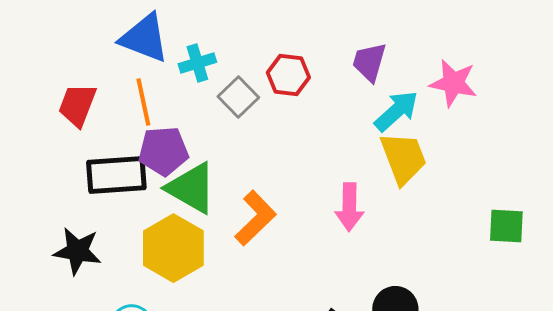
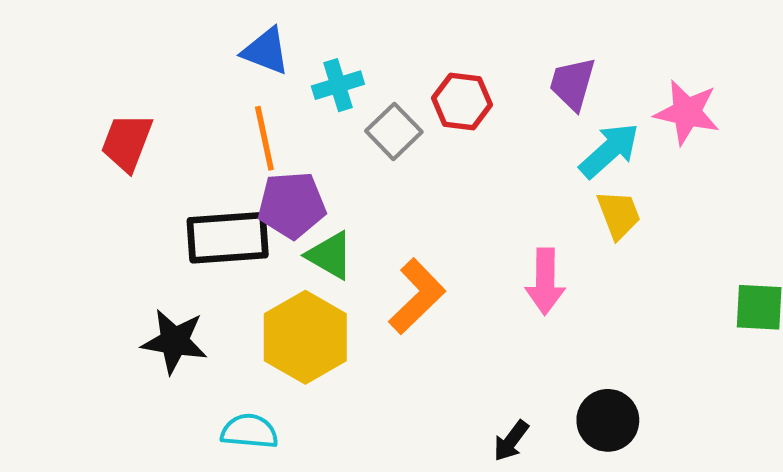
blue triangle: (144, 38) -> (266, 51), size x0.7
red trapezoid: (77, 105) -> (127, 142), moved
yellow trapezoid: (403, 158) -> (619, 215), size x0.7
green triangle: (191, 188) -> (330, 255), size x0.7

